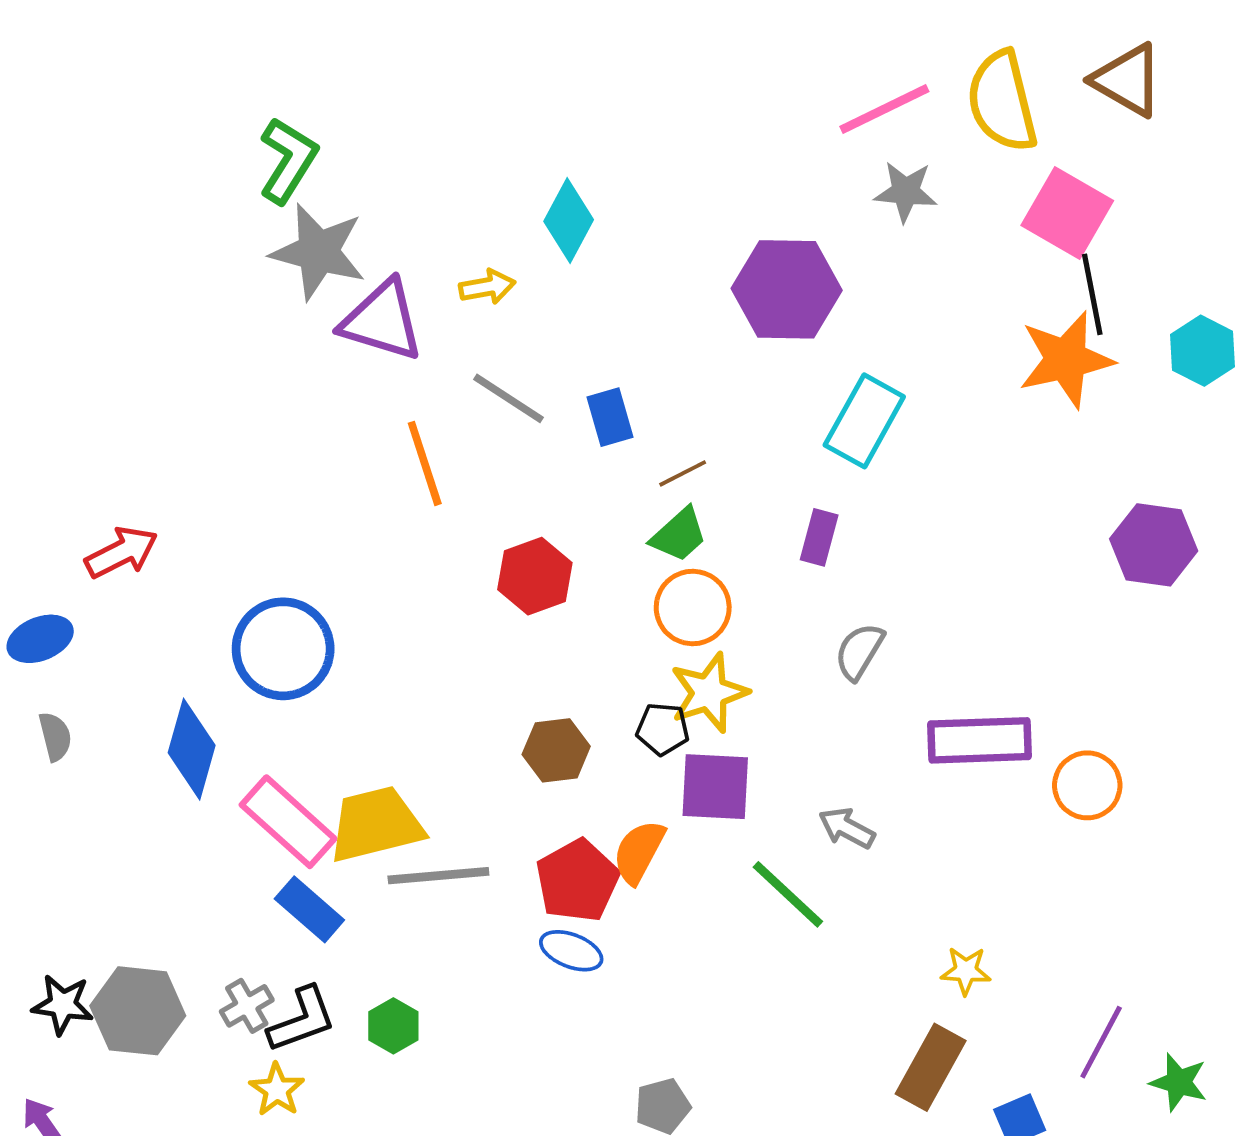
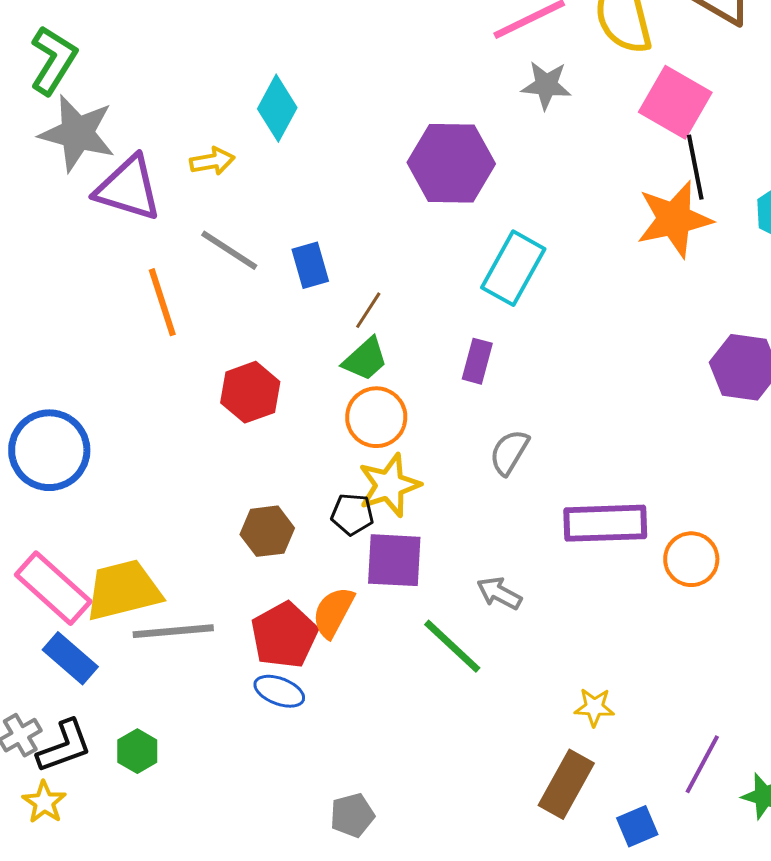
brown line: (683, 473) -> (368, 310), turned -30

